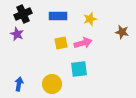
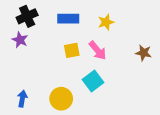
brown star: (122, 32) -> (144, 53), moved
pink arrow: (83, 43) -> (98, 50), turned 66
cyan square: (79, 69) -> (93, 81), turned -30

